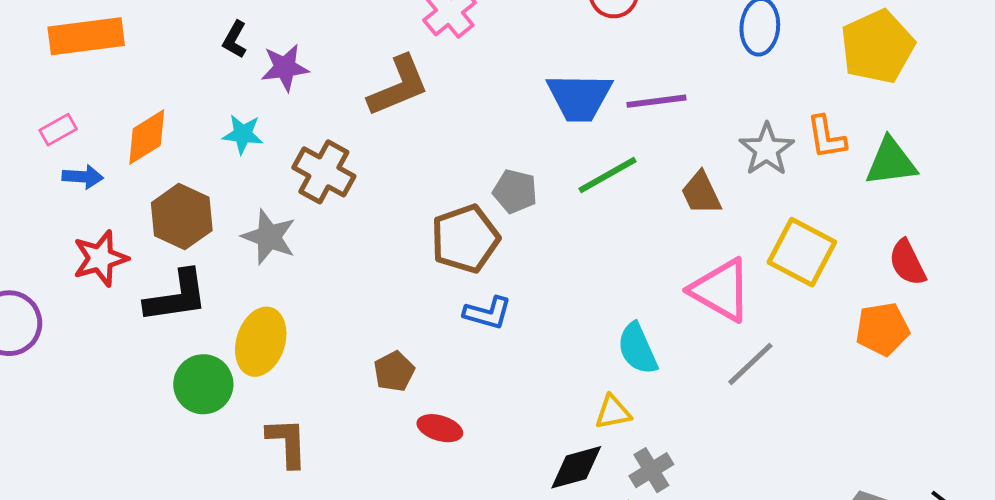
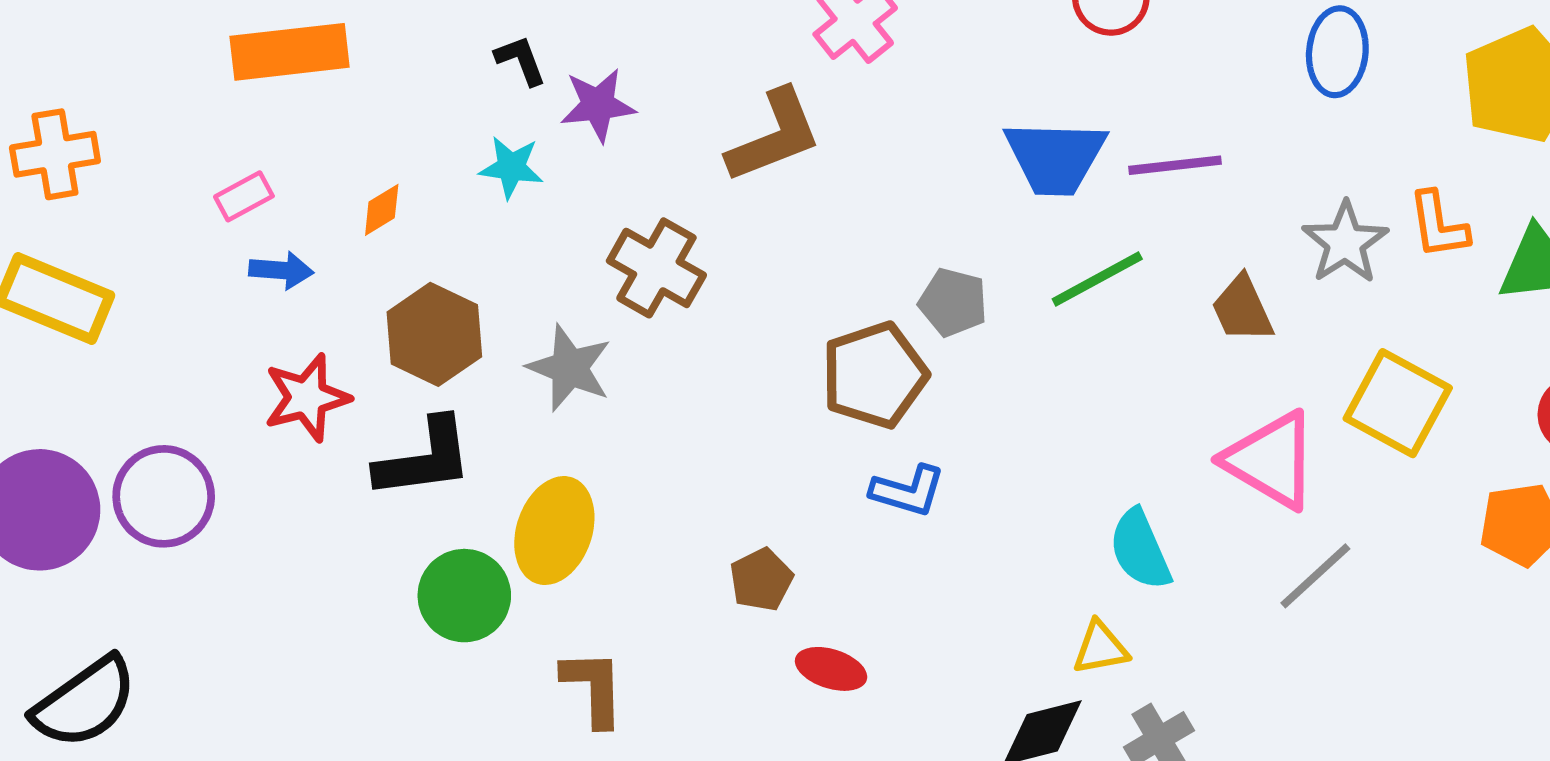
black L-shape: (235, 40) -> (521, 60), turned 129
cyan star: (243, 134) -> (511, 167), moved
orange diamond: (147, 137) -> (382, 210), size x0.6

